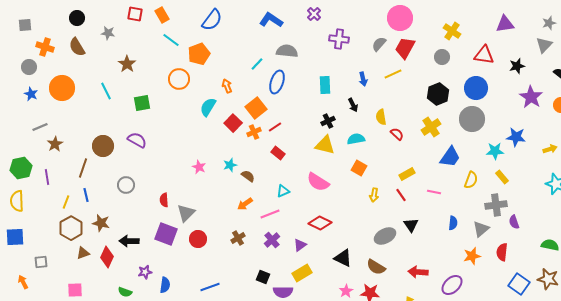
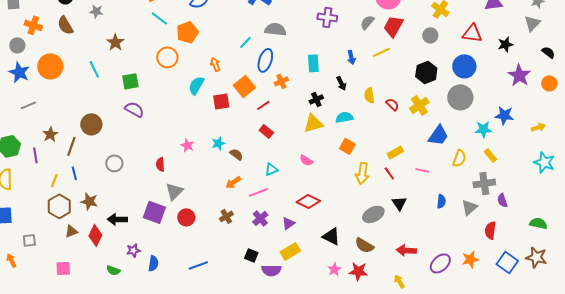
blue star: (31, 94) -> (19, 72), size x1.5
red square: (233, 123) -> (221, 101), turned 36
orange cross: (254, 132) -> (281, 81), moved
red semicircle: (397, 134) -> (392, 104), moved
purple semicircle: (137, 140) -> (134, 109), moved
brown star: (55, 144) -> (50, 134), moved
yellow triangle: (325, 145) -> (313, 123), turned -30
pink semicircle: (318, 182) -> (306, 160), size x0.6
yellow arrow: (374, 195) -> (362, 173), size x1.5
red semicircle: (164, 200) -> (160, 164), moved
orange star: (472, 256) -> (470, 259), moved

